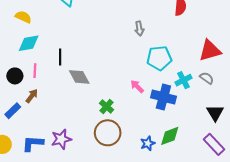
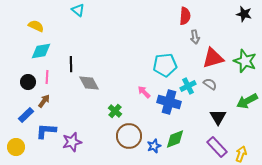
gray arrow: (139, 28) -> (195, 37), moved
brown circle: (108, 133) -> (129, 136), moved
blue L-shape: (33, 143) -> (46, 131), moved

